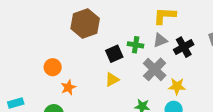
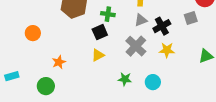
green cross: (136, 45) -> (108, 14), moved
orange circle: (53, 67) -> (33, 33), moved
yellow star: (177, 86) -> (167, 50), moved

